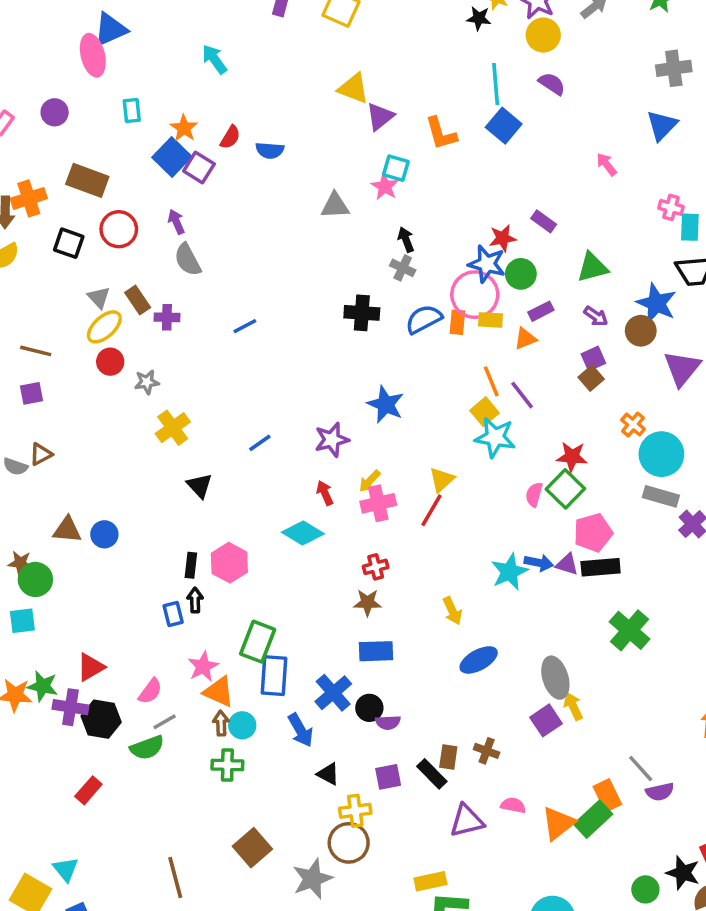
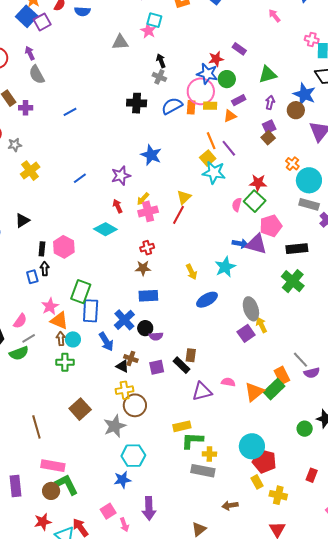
purple square: (199, 167) -> (42, 22), turned 30
purple arrow: (596, 316) -> (270, 102), turned -112
black triangle: (200, 486) -> (22, 220), moved, turned 42
purple triangle: (567, 564) -> (256, 244), size x1.6
black rectangle: (601, 567) -> (297, 249), moved
cyan star: (509, 572) -> (225, 267), moved
brown cross: (487, 751) -> (131, 359), moved
yellow cross: (355, 811) -> (125, 390), moved

